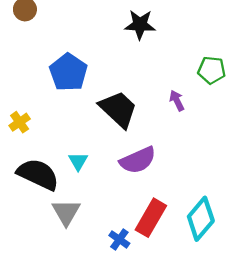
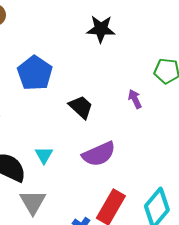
black trapezoid: (118, 109) -> (81, 107), size x0.7

